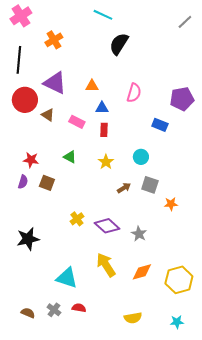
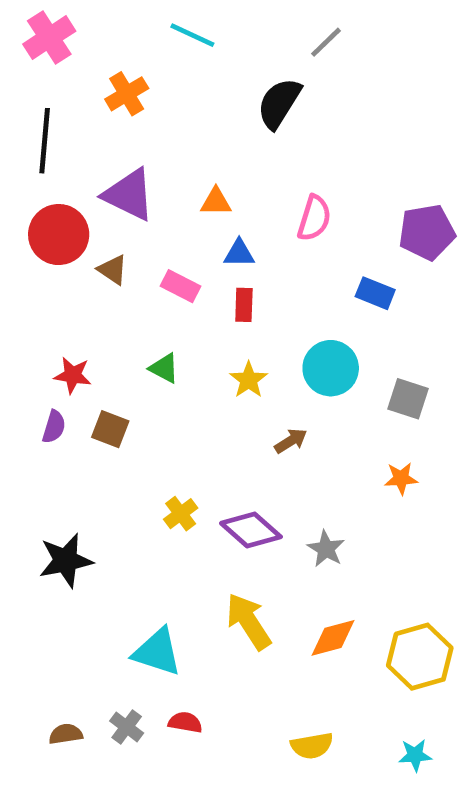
cyan line: (103, 15) -> (192, 35), moved
gray line: (185, 22) -> (326, 42), moved
cyan circle: (141, 157) -> (331, 368), size x1.5
gray square: (150, 185) -> (408, 399), moved
brown semicircle: (28, 313) -> (66, 734), turned -32

